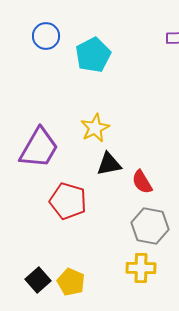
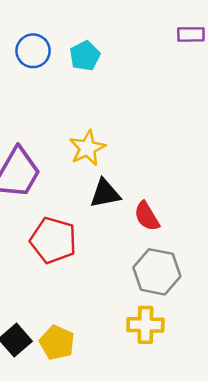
blue circle: (46, 36) -> (33, 51), moved
cyan pentagon: (93, 55) -> (85, 56), size x0.7

